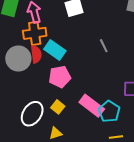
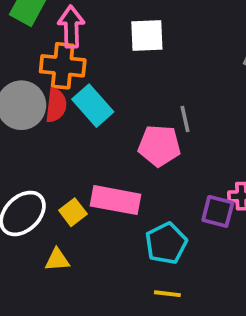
pink pentagon: (60, 77) -> (159, 146), moved
pink rectangle: (92, 106) -> (115, 200), moved, turned -40

